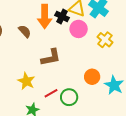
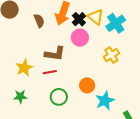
pink circle: (79, 29) -> (80, 38), moved
red line: (51, 93) -> (50, 72), moved

